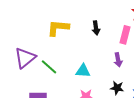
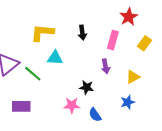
cyan triangle: (83, 71) -> (55, 58), moved
black star: (117, 88) -> (87, 87), moved

